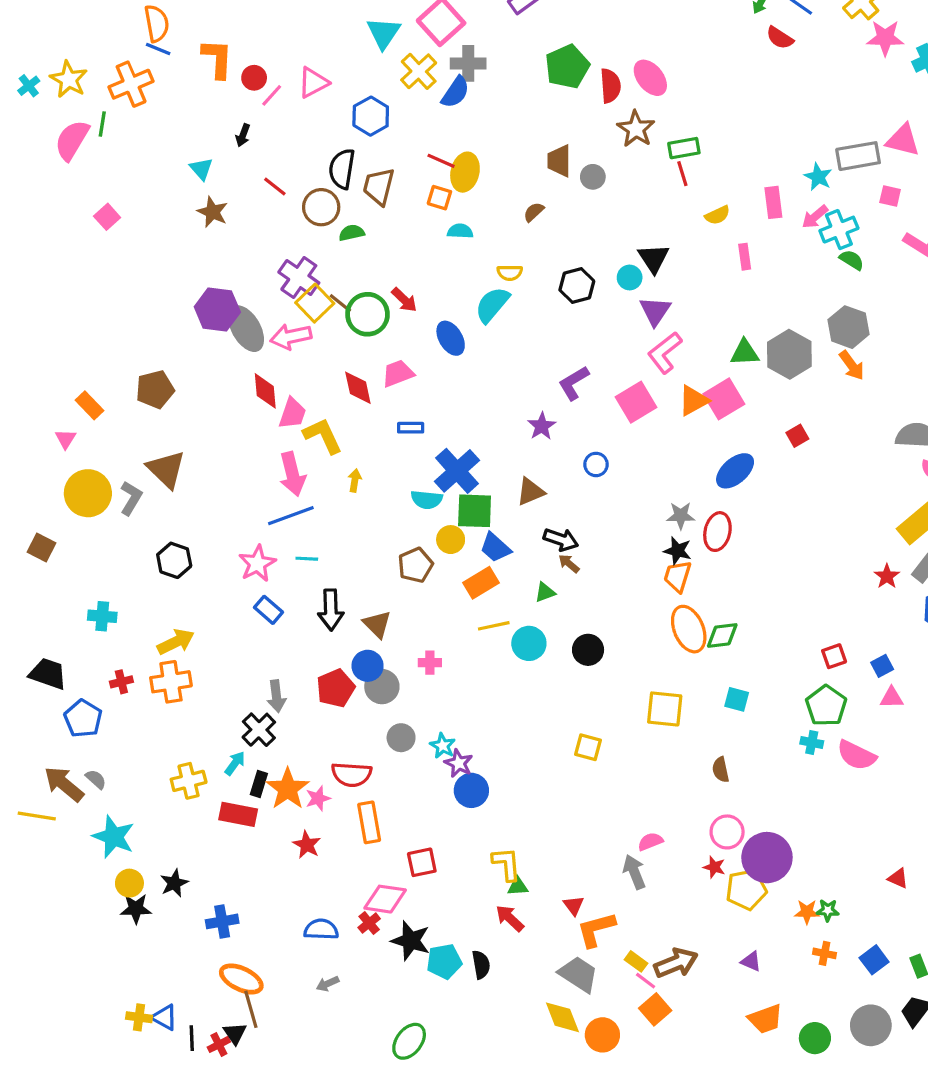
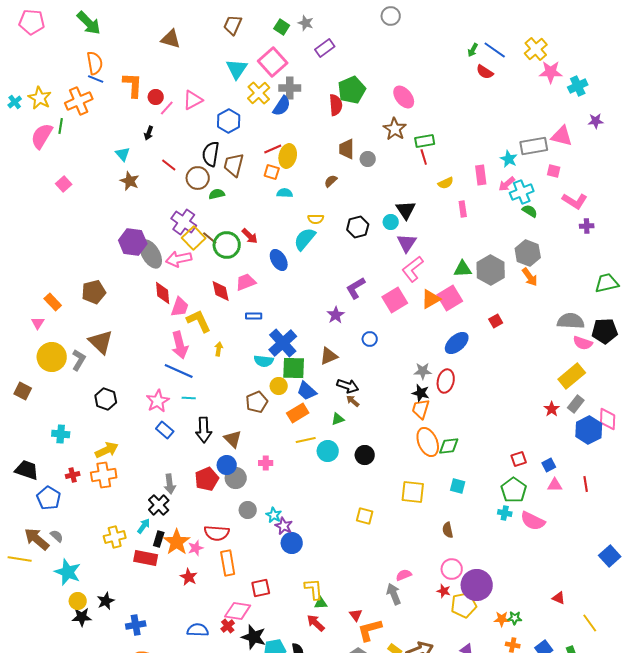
red semicircle: (610, 86) -> (336, 105), moved
red line: (441, 161) -> (273, 149), turned -48
blue line: (291, 516) -> (179, 371), turned 44

